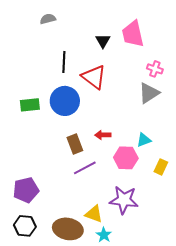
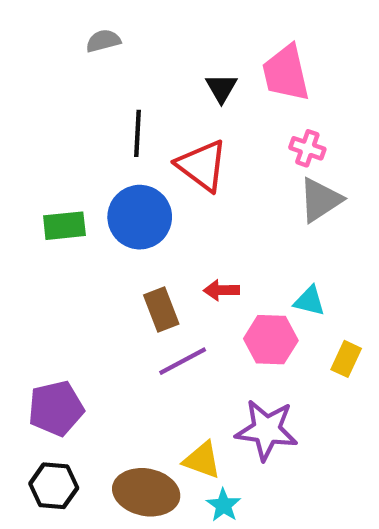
pink cross: (155, 69) -> (307, 148), moved
cyan triangle: (144, 140) -> (310, 301), turned 35

